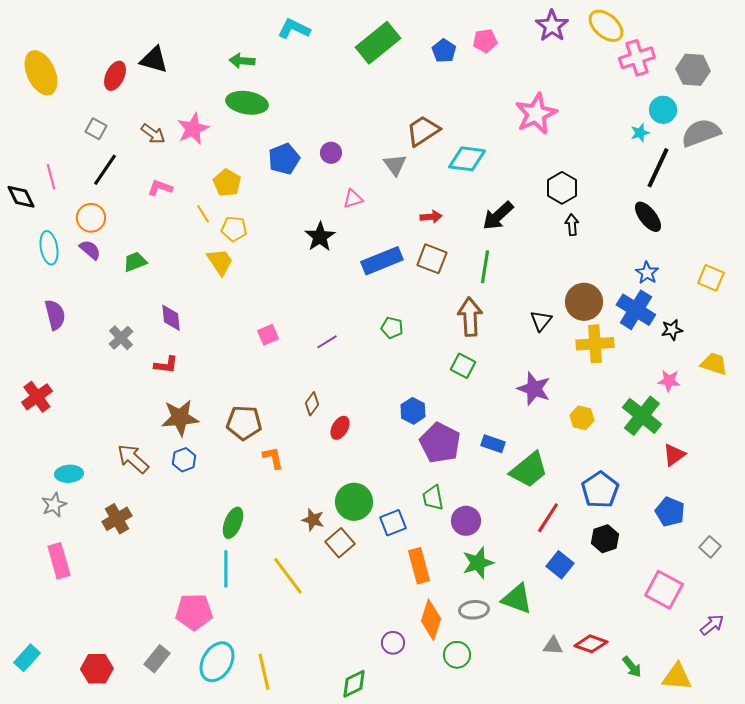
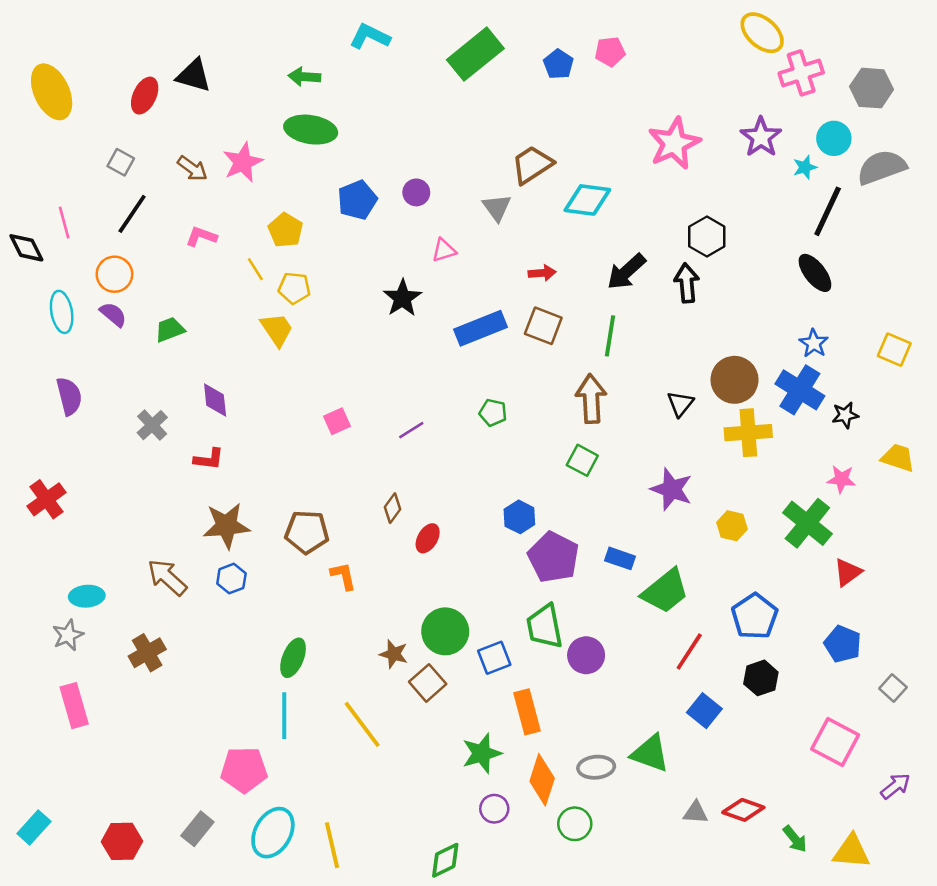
purple star: (552, 26) -> (761, 137), moved
black arrow: (572, 225) -> (687, 283), moved, size x1.4
green trapezoid: (433, 498) -> (545, 626), size x1.4
green star: (478, 563) -> (482, 753), moved

